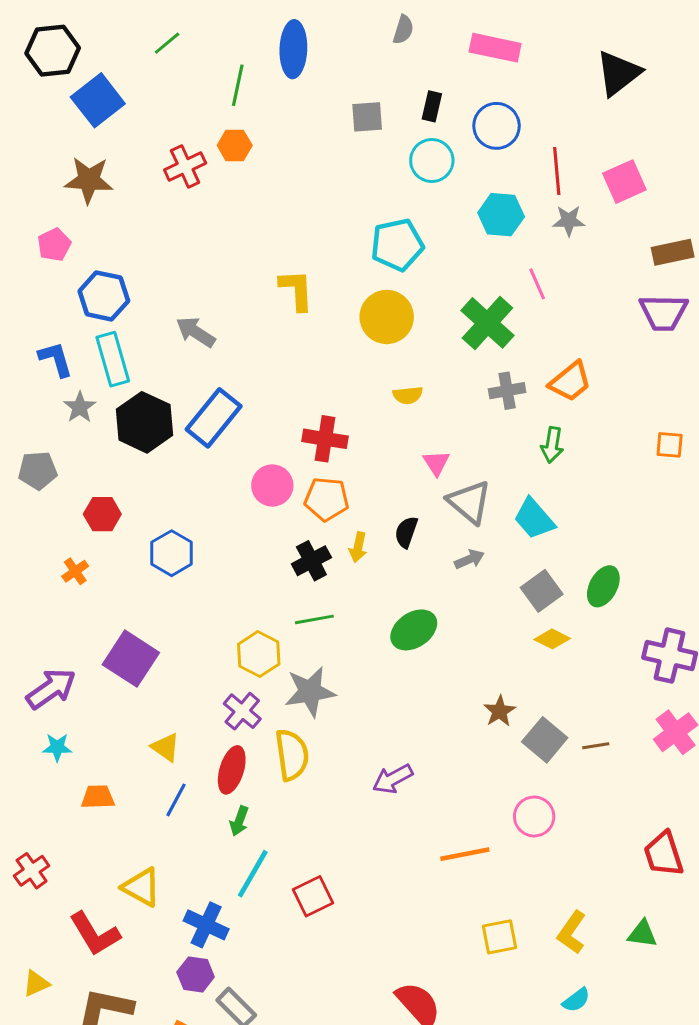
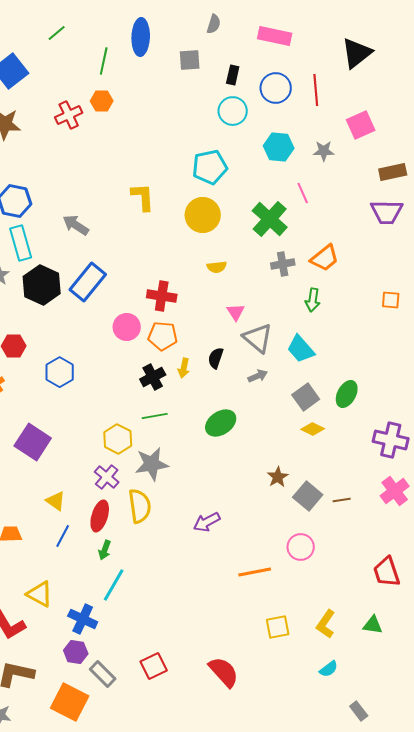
gray square: (367, 117) -> (190, 60), moved
red line: (557, 171) -> (316, 90), moved
red square: (313, 896) -> (154, 666), moved

